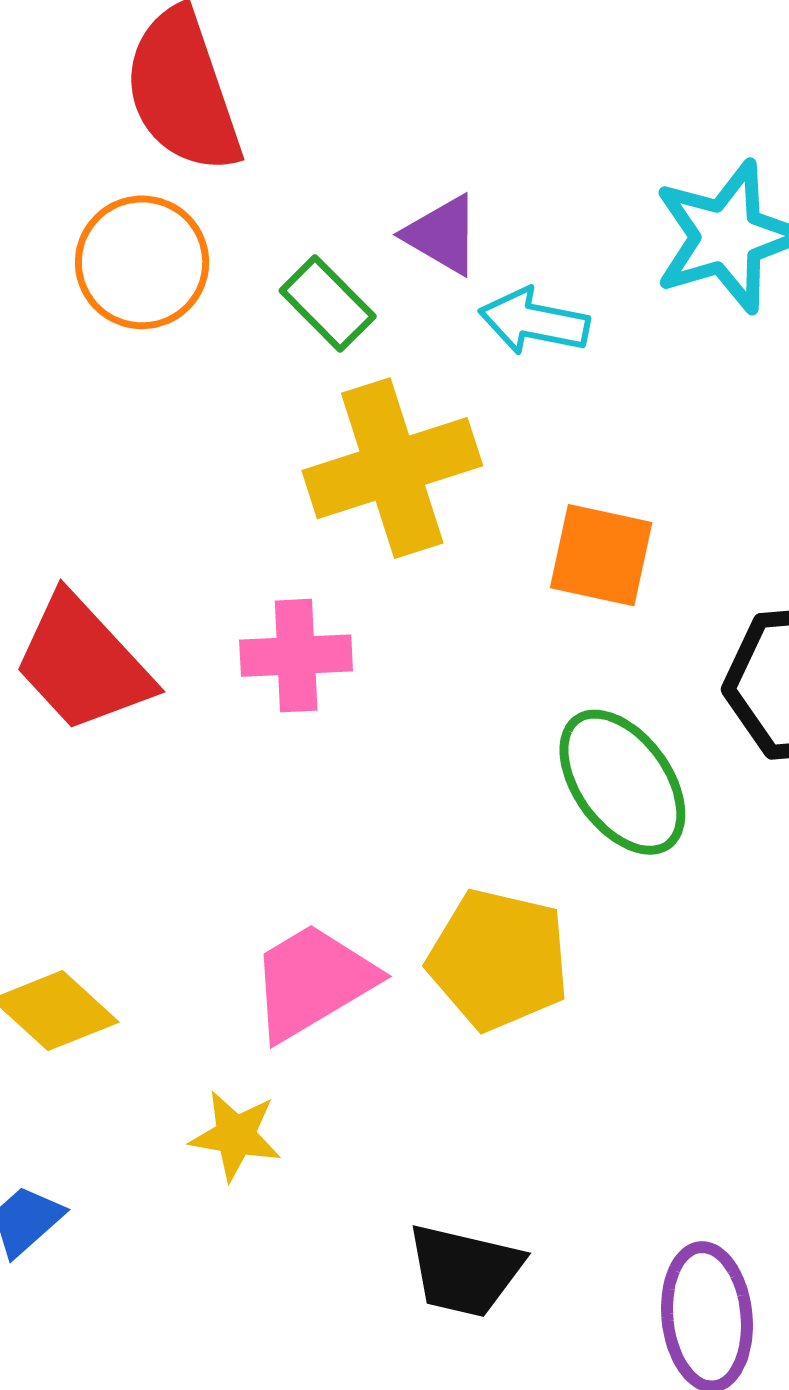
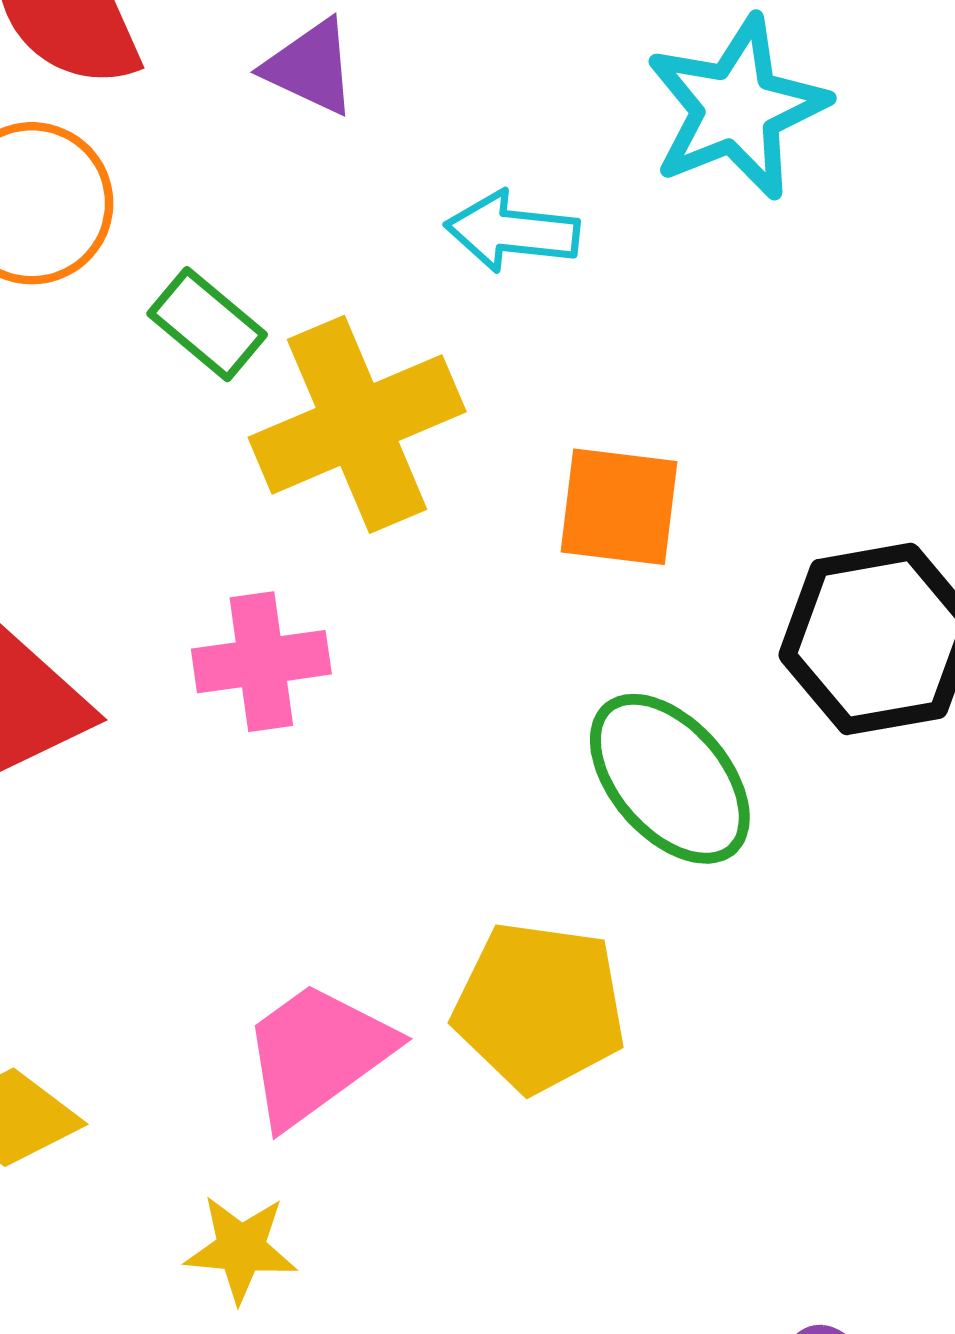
purple triangle: (442, 235) -> (310, 67), moved
green rectangle: (328, 304) -> (207, 324), moved

